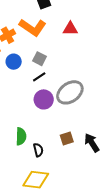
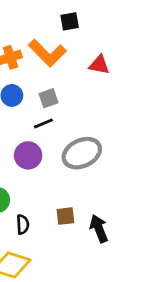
gray square: (39, 59) -> (49, 98), turned 32
purple circle: (44, 99) -> (28, 155), moved

